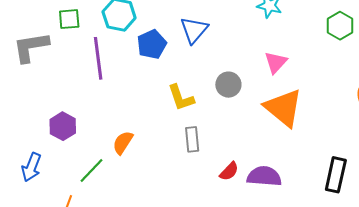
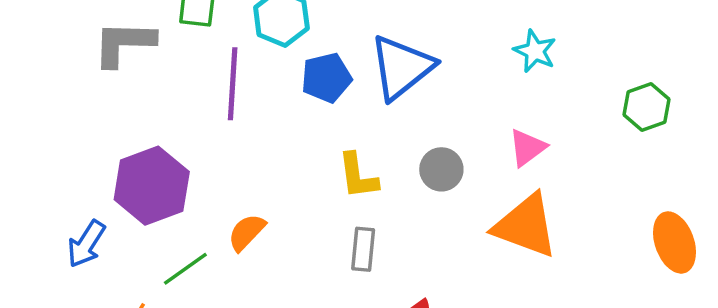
blue triangle: (194, 30) -> (402, 67), size x1.4
orange triangle: (283, 108) -> (526, 226), turned -30
purple hexagon: (63, 126) -> (152, 186), size x1.6

